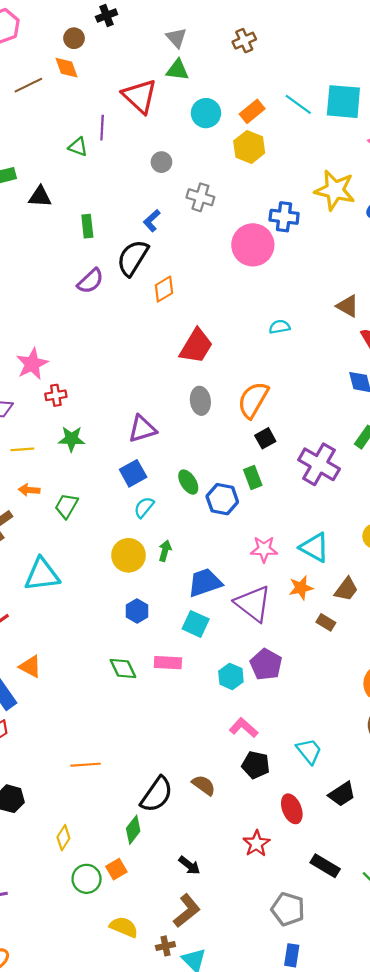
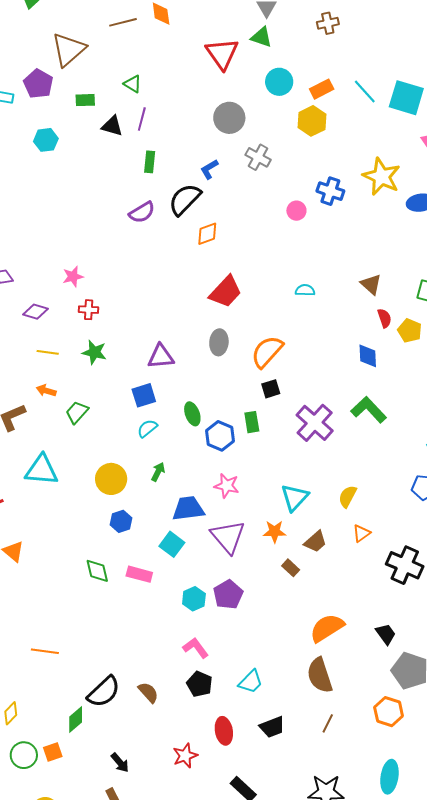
purple line: (102, 128) -> (142, 119), moved
green triangle: (78, 147) -> (133, 84), moved
gray circle: (161, 162) -> (229, 118), size x1.6
pink circle: (253, 245) -> (296, 211), size x0.5
pink star: (32, 364) -> (73, 277), size x0.7
cyan triangle: (315, 547) -> (295, 497), turned 32
pink star: (264, 549) -> (227, 486), moved
yellow circle: (129, 555) -> (111, 479), moved
cyan trapezoid: (309, 751) -> (251, 682), turned 72

